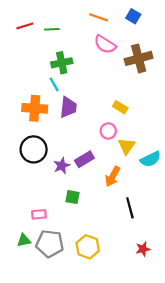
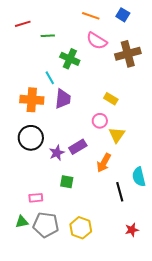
green line: (52, 29) -> (48, 36), moved
green cross: (62, 63) -> (70, 59), moved, turned 36
cyan semicircle: (150, 159) -> (139, 177), moved, turned 102

